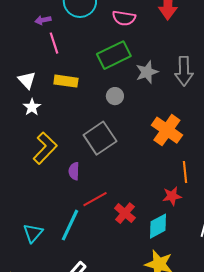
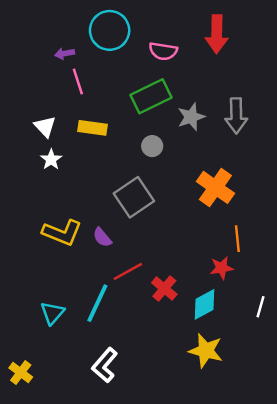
yellow L-shape: (45, 148) -> (62, 233), moved, turned 68
purple semicircle: (74, 171) -> (102, 237), turned -42

